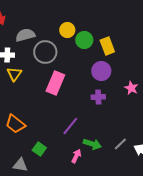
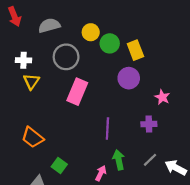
gray semicircle: (25, 35) -> (49, 26), moved
purple cross: (98, 97) -> (149, 124), moved
purple line: (70, 126) -> (107, 128), moved, turned -36
green arrow: (92, 144) -> (119, 160), turned -120

